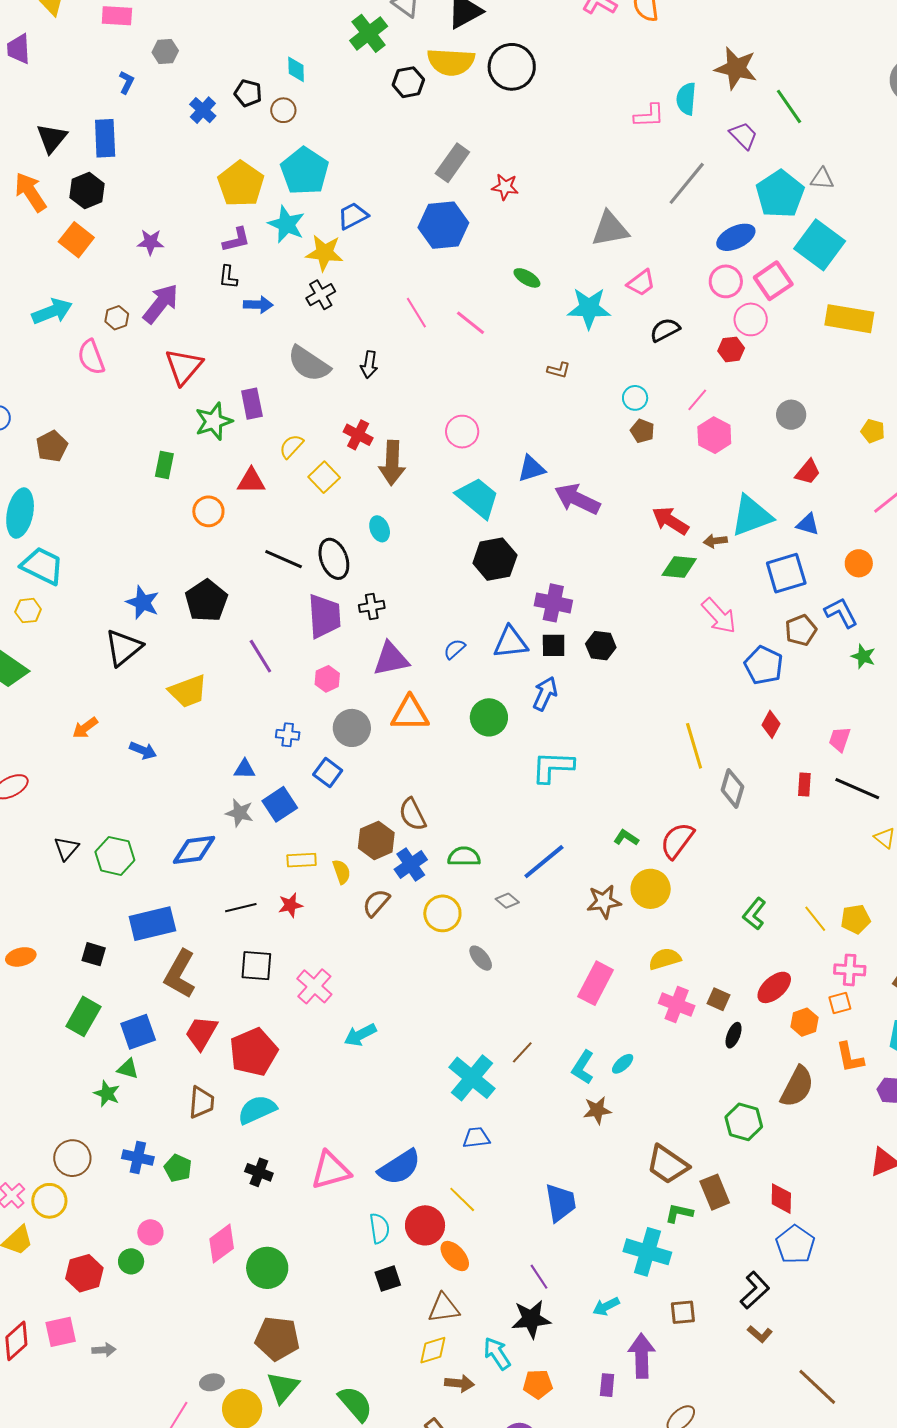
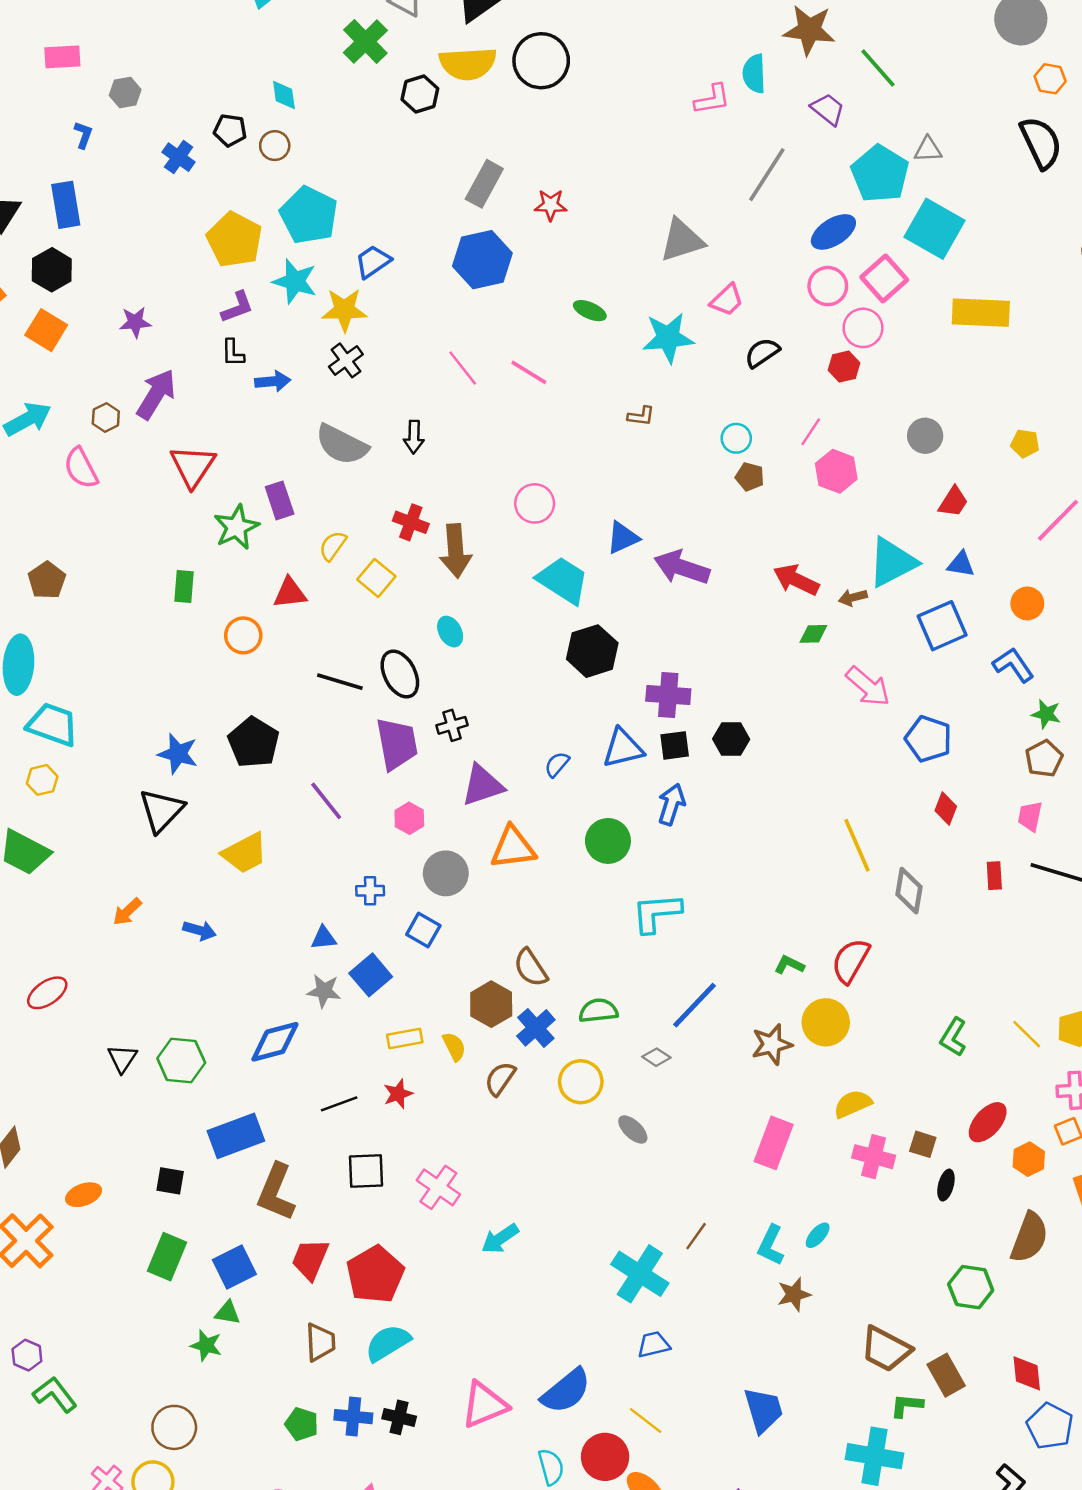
green diamond: (679, 567) -> (813, 634), size x0.7
brown pentagon: (801, 630) -> (1044, 759), moved
cyan L-shape: (553, 767) -> (657, 913), moved
blue cross: (138, 1158) -> (353, 1417), moved

